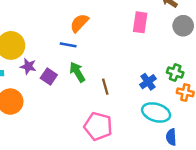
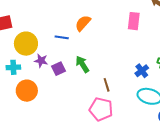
blue line: (68, 45) -> (62, 37), moved
purple square: (49, 76) -> (59, 69), turned 32
brown line: (105, 87) -> (107, 85), moved

